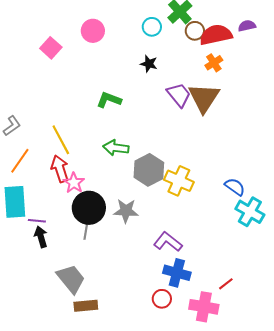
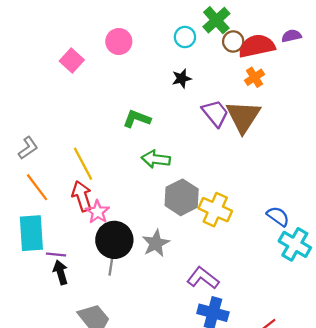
black star: (149, 64) -> (182, 78), turned -30
green arrow: (116, 148) -> (156, 159), moved
orange line: (20, 161) -> (37, 187), turned -72
gray star: (126, 211) -> (156, 243), turned -30

